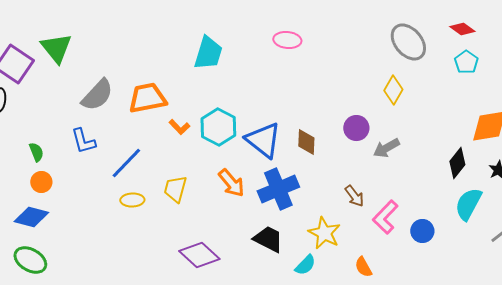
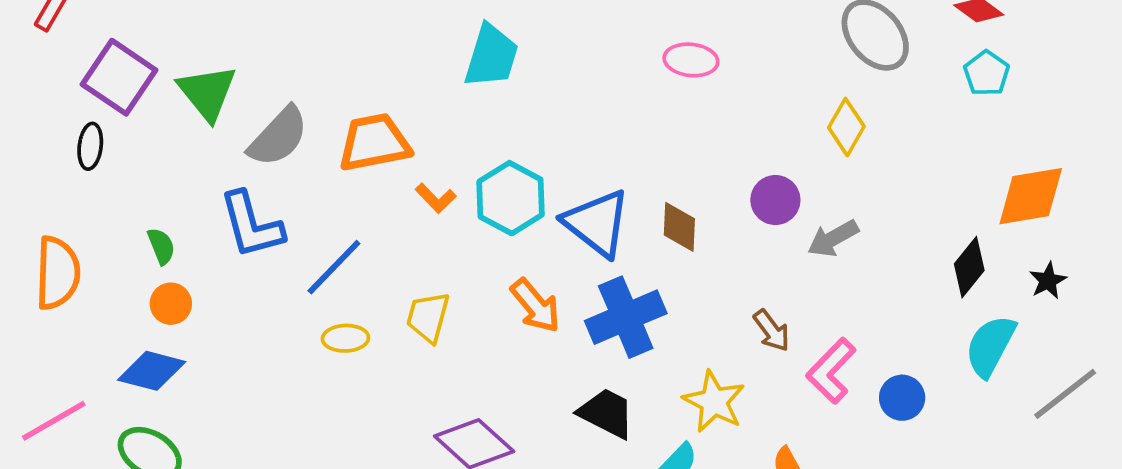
pink ellipse: (287, 40) -> (691, 60), moved
green triangle: (56, 48) -> (207, 93), moved
blue L-shape: (83, 141) -> (251, 225), size x1.4

